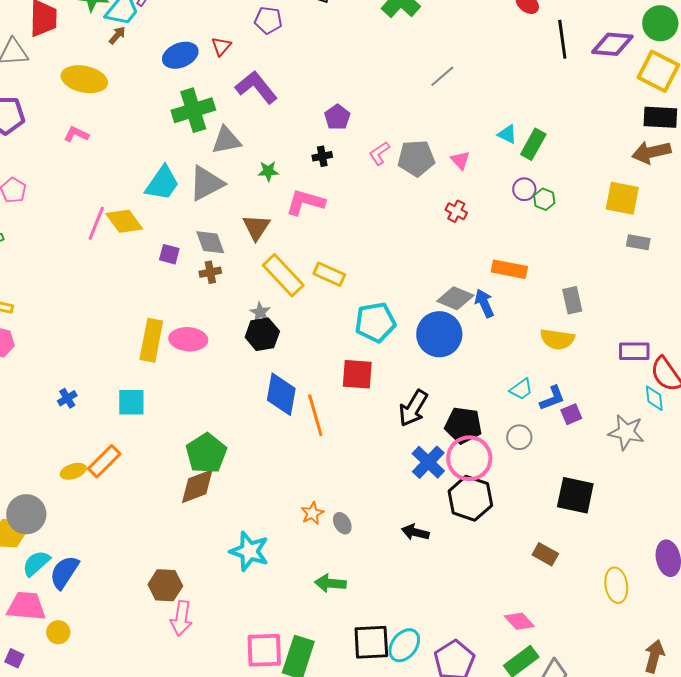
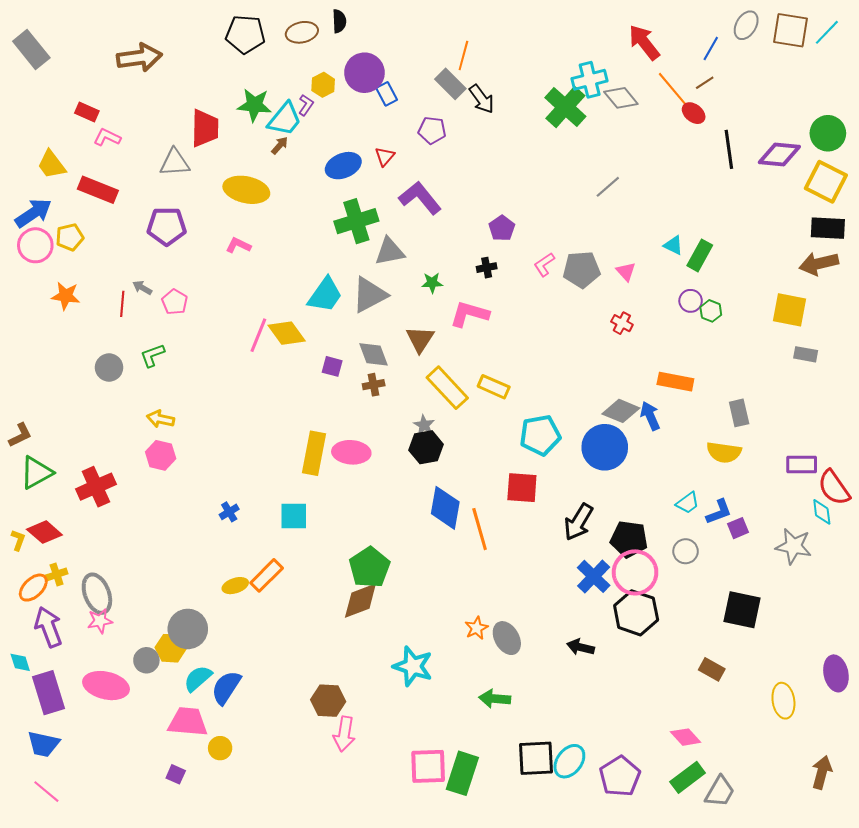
gray ellipse: (342, 523) -> (507, 638), size x1.5

